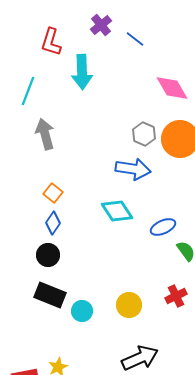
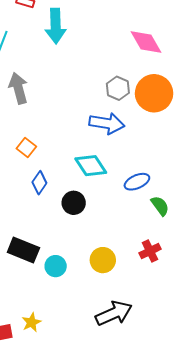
blue diamond: (53, 223) -> (39, 183), moved
black circle: (48, 255) -> (74, 203), moved

